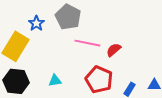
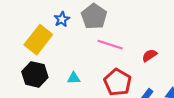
red semicircle: (114, 50) -> (149, 55), moved

